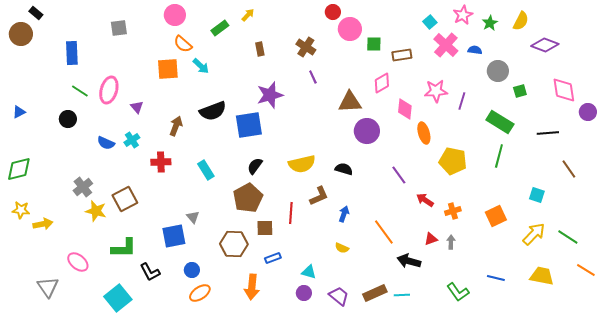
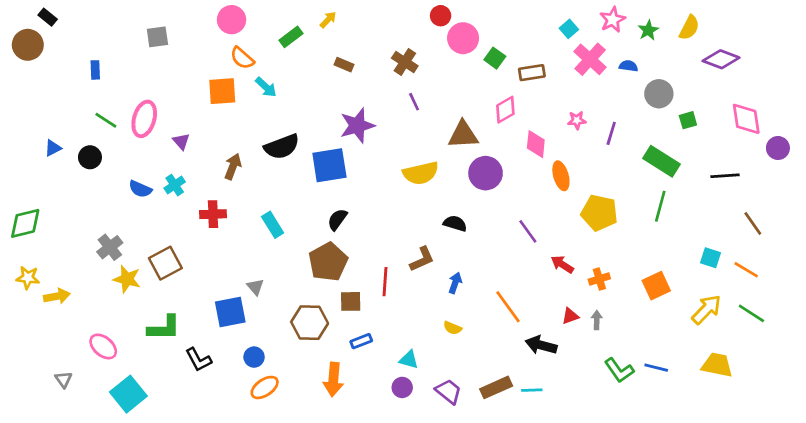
green square: (374, 44) -> (495, 58), turned 35
brown rectangle: (260, 49) -> (344, 65), turned -56
blue rectangle: (72, 53) -> (95, 70), size x0.6
pink star: (436, 91) -> (577, 120), size x0.6
blue triangle: (19, 112) -> (53, 148), moved
yellow semicircle: (302, 164) -> (421, 173), moved
orange line: (586, 270) -> (746, 270), moved
gray triangle: (48, 287) -> (64, 380), size x0.6
green L-shape: (458, 292) -> (619, 370), moved
cyan square: (118, 298) -> (128, 394), moved

